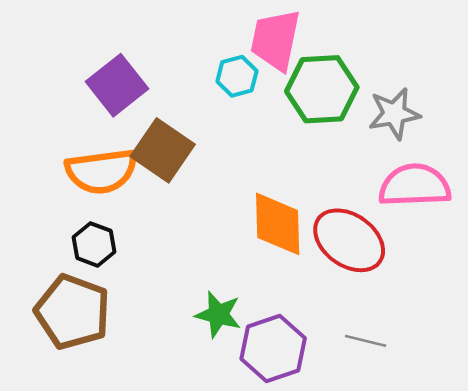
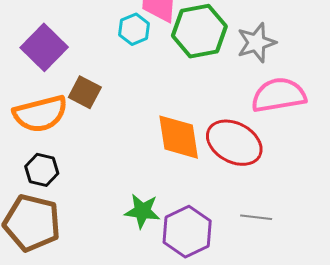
brown square: (163, 150) -> (85, 92), size x0.7

